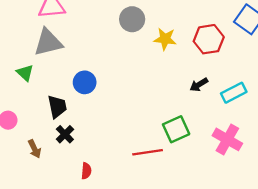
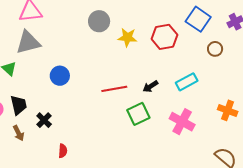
black arrow: (199, 85) -> (150, 86), moved
black trapezoid: (57, 107) -> (19, 105), moved
red line: (148, 152) -> (114, 89), moved

